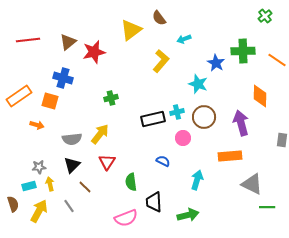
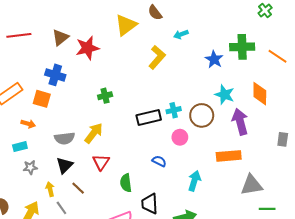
cyan star: (198, 84) -> (225, 95), moved
yellow arrow: (50, 184) -> (50, 189), moved
gray triangle: (252, 184) -> (252, 185), turned -35
cyan rectangle: (29, 186) -> (20, 147), moved

